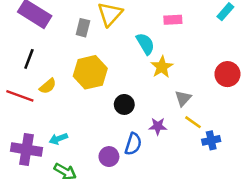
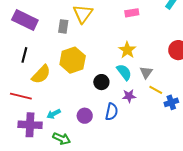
cyan semicircle: (145, 44) -> (124, 72), moved
yellow semicircle: (48, 86) -> (41, 74), size x1.5
red line: (20, 96) -> (21, 96), moved
purple circle: (109, 157) -> (85, 116), moved

